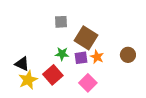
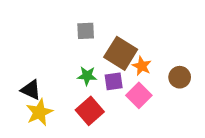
orange star: (97, 57) -> (142, 66), moved
red square: (53, 75) -> (90, 111), moved
pink square: (88, 83) -> (139, 95), moved

